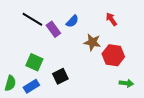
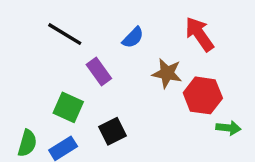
red arrow: (111, 19) -> (199, 34), size x1.5
purple rectangle: (53, 29) -> (99, 72), moved
green arrow: (126, 83) -> (228, 128), moved

